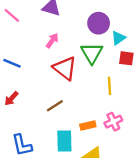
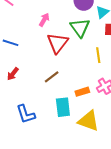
red triangle: (65, 68) -> (58, 43), turned 35

